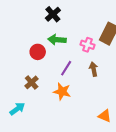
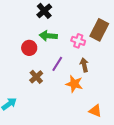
brown cross: (32, 82) -> (36, 77), moved
orange star: (62, 92) -> (74, 84), moved

